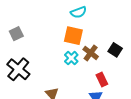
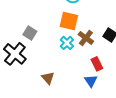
gray square: (16, 34) -> (30, 33), moved, turned -32

